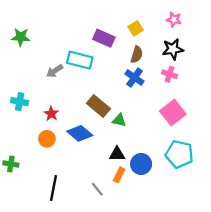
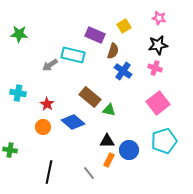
brown semicircle: (137, 55) -> (113, 51), moved
cyan pentagon: (179, 154) -> (164, 141), turned -30

